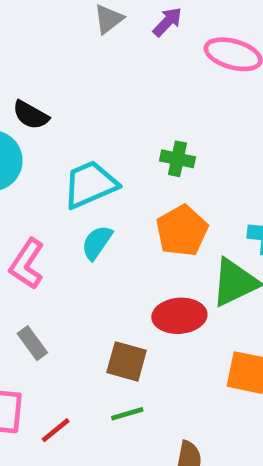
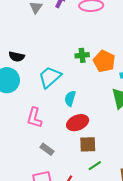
orange pentagon: (182, 231) -> (104, 61), moved
cyan semicircle: (97, 243) -> (70, 98), moved
red ellipse: (179, 316) -> (78, 123), moved

